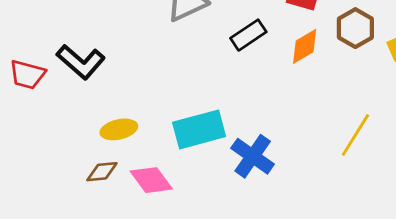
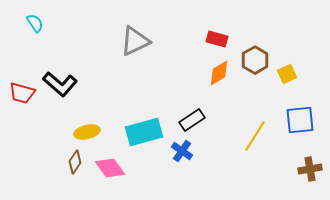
black rectangle: (248, 35) -> (192, 120), moved
blue cross: (253, 156) -> (182, 151), size x0.7
brown diamond: (102, 172) -> (75, 162), turned -50

